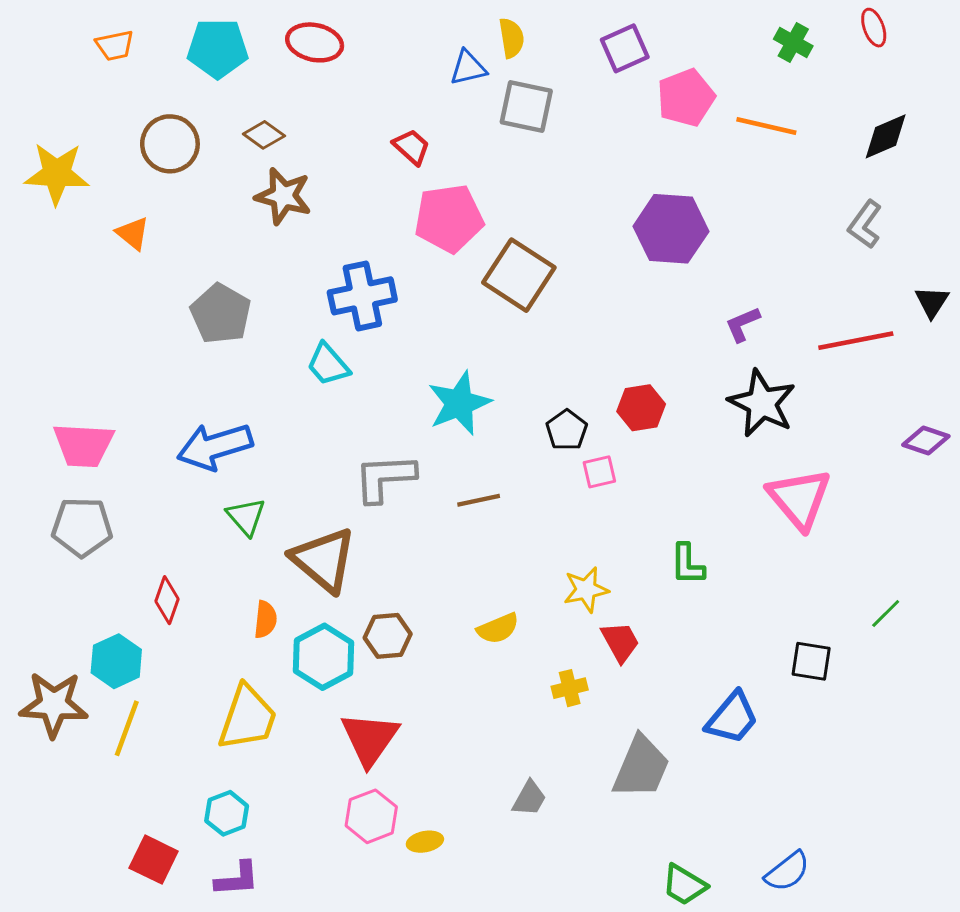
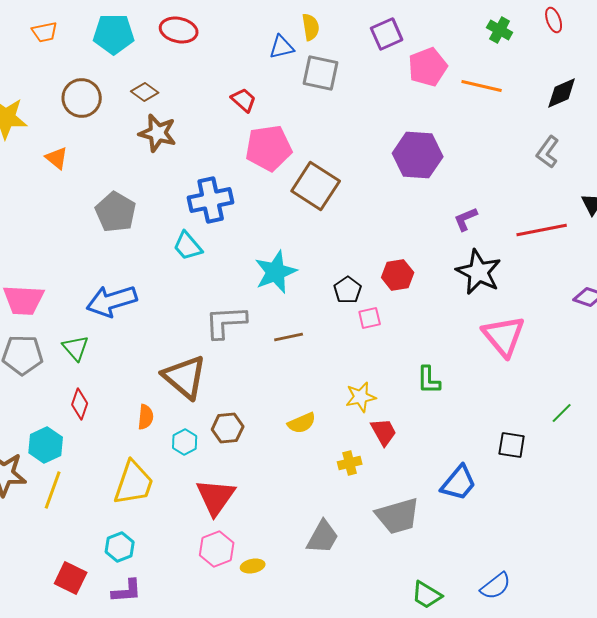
green triangle: (246, 517) -> (76, 348), moved
cyan hexagon: (324, 657) -> (185, 442), size x0.6
gray trapezoid: (641, 767) -> (398, 516), turned 51
gray trapezoid: (529, 798) -> (323, 537), size x1.4

